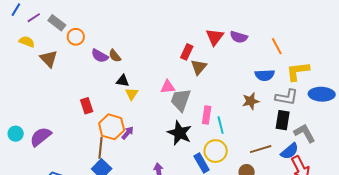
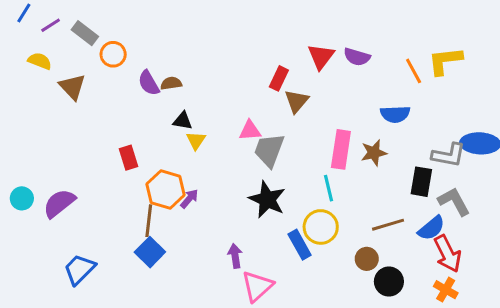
purple semicircle: (100, 56) -> (149, 83), turned 30
brown semicircle: (115, 56) -> (171, 83), turned 120
yellow L-shape: (298, 71) -> (445, 61), moved
gray L-shape: (287, 97) -> (449, 155), moved
pink rectangle: (207, 115) -> (341, 149), moved, size x1.4

